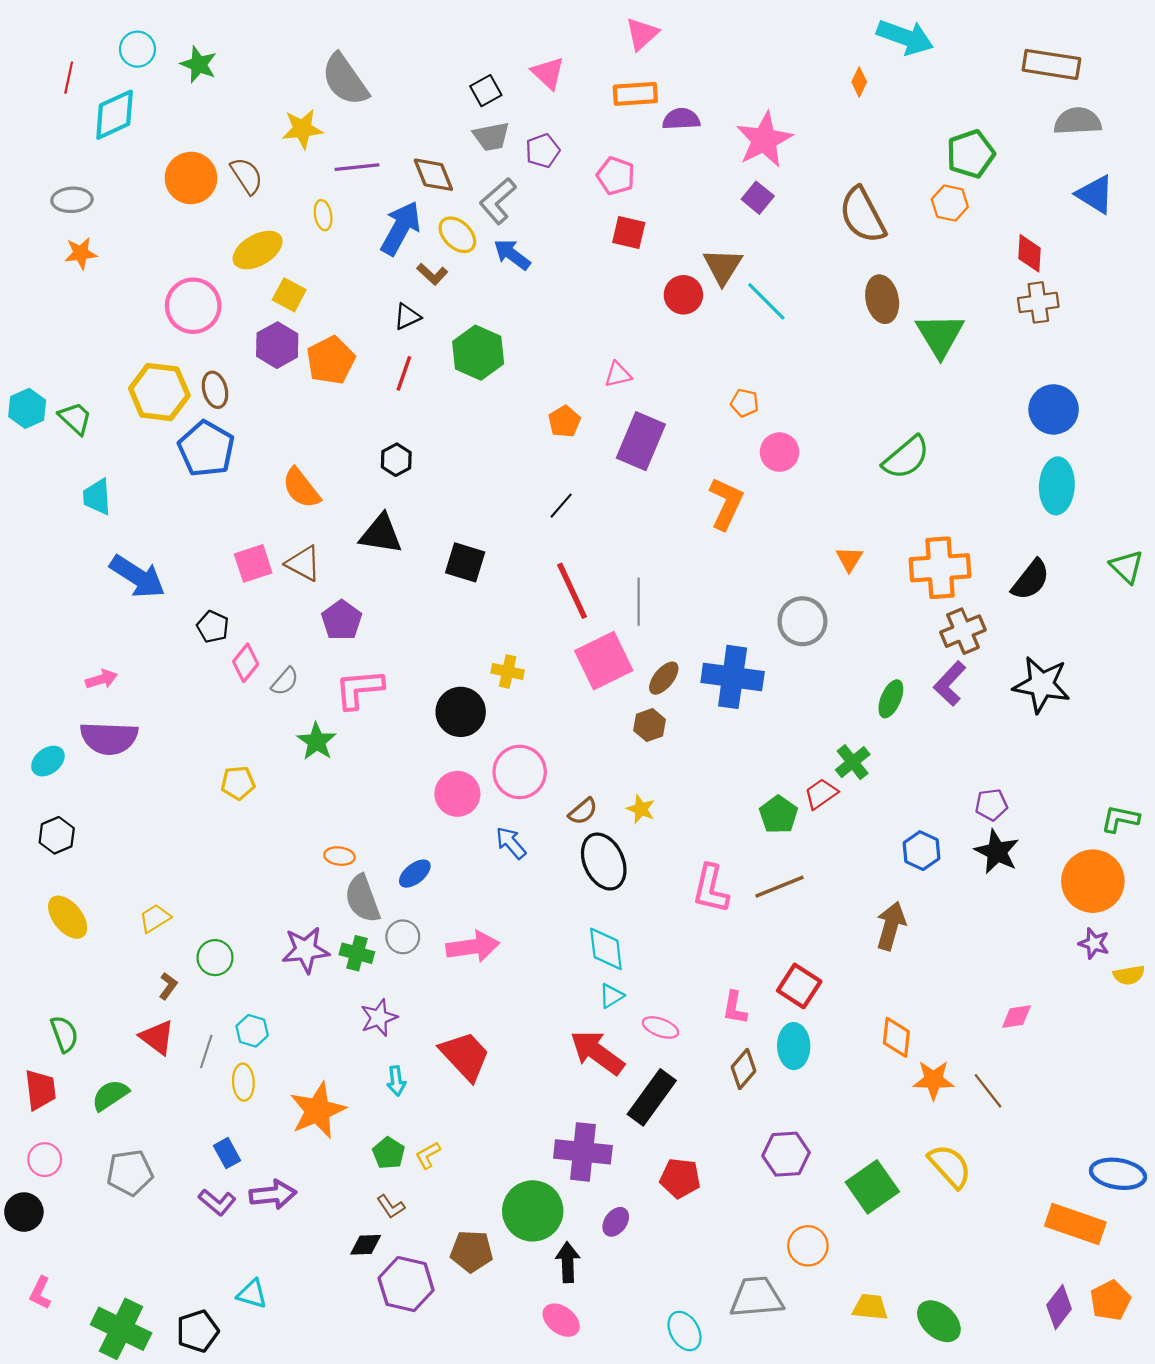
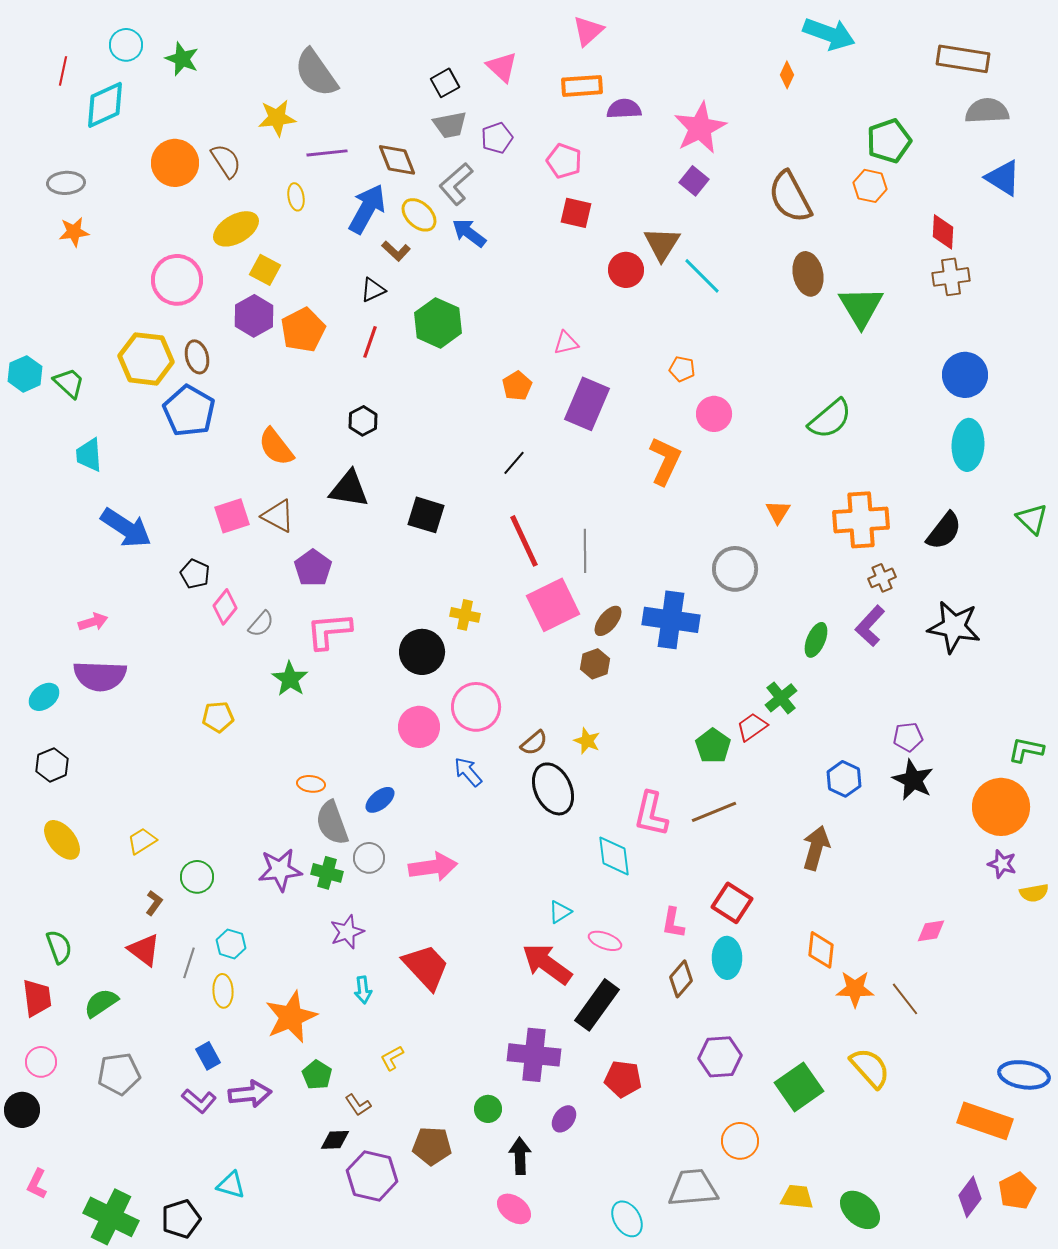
brown cross: (963, 631) -> (882, 578), size x0.7
cyan diamond: (606, 949) -> (614, 856), moved
green pentagon: (389, 1153) -> (317, 1075), moved
green circle: (533, 1211) -> (488, 1109), size x0.5

